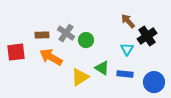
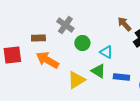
gray cross: (66, 33) -> (65, 25), moved
cyan triangle: (127, 49) -> (106, 52), moved, turned -32

